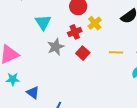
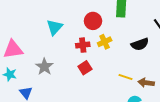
gray star: (56, 47) -> (44, 67), moved, turned -30
yellow line: (116, 52) -> (126, 77), moved

